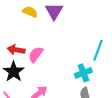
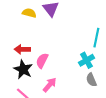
pink semicircle: (36, 55) -> (42, 61), moved

